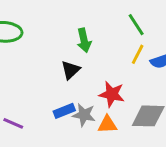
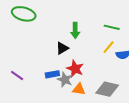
green line: (136, 25) -> (112, 27), turned -56
red star: (112, 94) -> (75, 69), moved

